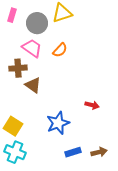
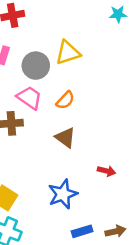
brown triangle: (33, 85) -> (65, 138), moved

